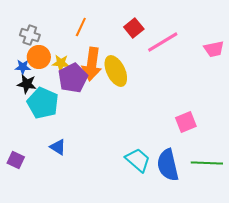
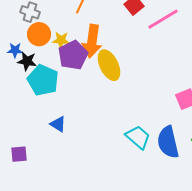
blue star: (23, 67) -> (15, 50), moved
yellow ellipse: (116, 71) -> (109, 65), moved
purple square: (16, 160) -> (19, 154), moved, turned -30

